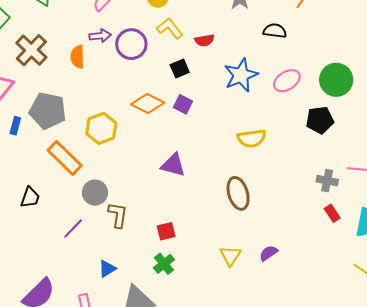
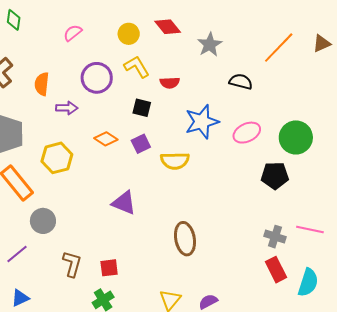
purple arrow: (100, 36) -> (67, 108), moved
black square: (180, 68) -> (142, 108), turned 30
orange diamond: (148, 104) -> (106, 139), size x0.7
purple square: (183, 104) -> (141, 144), turned 30
yellow semicircle: (252, 138) -> (175, 161), moved
red rectangle: (332, 213) -> (276, 270), size x1.4
brown L-shape: (118, 215) -> (72, 264), moved
blue triangle: (107, 269) -> (20, 298), moved

